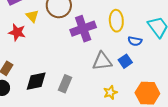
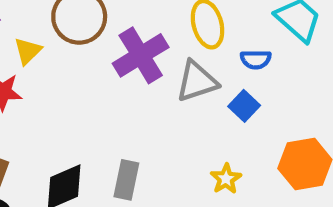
yellow triangle: (32, 16) -> (28, 51), turned 40
gray triangle: (102, 61) -> (197, 81), moved

